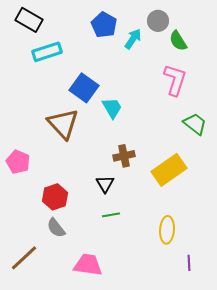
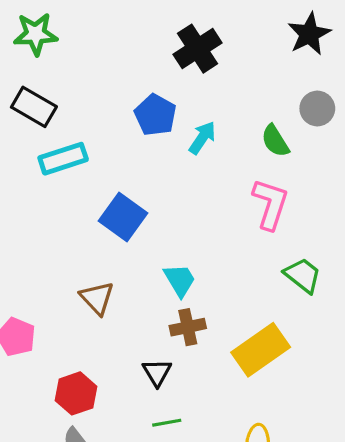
gray circle: (158, 21) -> (317, 108), moved
cyan trapezoid: (112, 108) -> (180, 280), moved
brown triangle: (63, 124) -> (97, 298), moved, size x0.7

